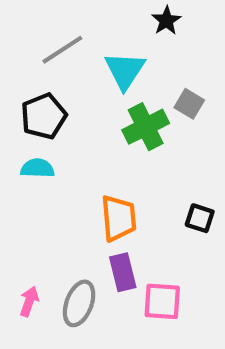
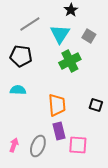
black star: (166, 21) -> (71, 10), moved
gray square: (189, 104) -> (89, 36), moved
black pentagon: (44, 116) -> (21, 56), turned 30
cyan semicircle: (37, 168) -> (18, 90), moved

